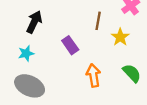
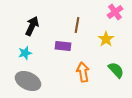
brown line: (98, 21) -> (77, 25), moved
purple rectangle: (70, 45) -> (63, 46), turned -49

